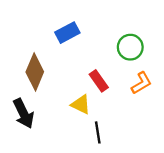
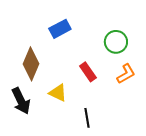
yellow triangle: (81, 104) -> (58, 93), moved

